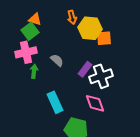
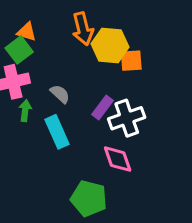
orange arrow: (72, 17) -> (83, 29), size x1.5
cyan rectangle: (55, 102) -> (57, 132), moved

